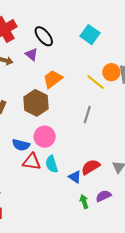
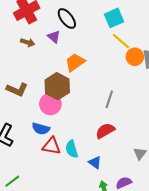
cyan square: (90, 35) -> (114, 18), turned 30
yellow line: (96, 82) -> (121, 41), moved
pink circle: (45, 137) -> (50, 104), moved
red semicircle: (91, 167) -> (105, 131), moved

